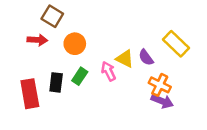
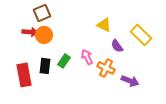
brown square: (52, 16) -> (42, 13), turned 36
orange circle: (75, 44) -> (44, 35), moved
yellow triangle: (125, 59) -> (104, 25), moved
orange cross: (160, 85) -> (106, 68), moved

